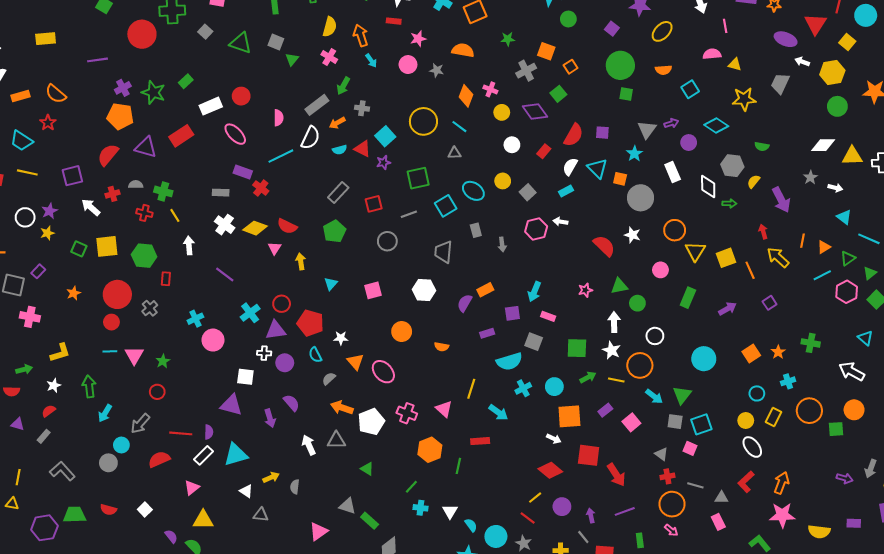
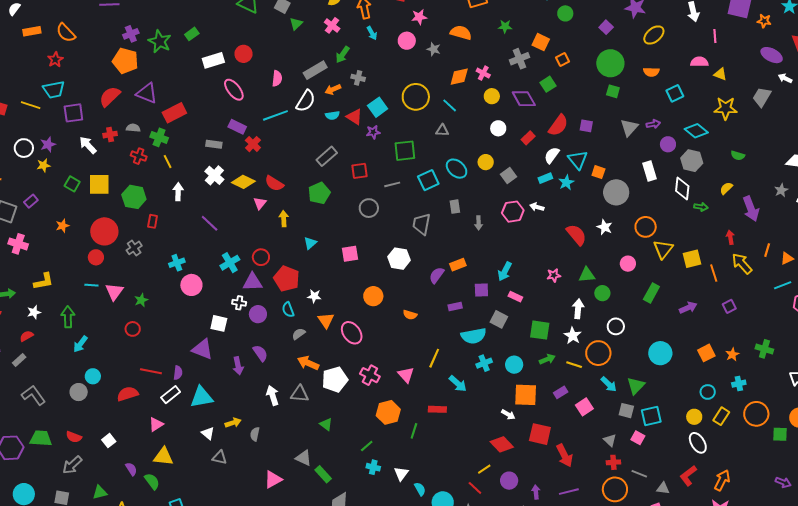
orange diamond: (466, 96) -> (459, 77), turned 50
red rectangle: (181, 136) -> (174, 113), moved
cyan trapezoid: (21, 141) -> (54, 90), moved, turned -50
cyan star: (634, 154) -> (566, 182), moved
gray hexagon: (732, 166) -> (692, 161), moved
gray arrow: (140, 424) -> (72, 465), moved

